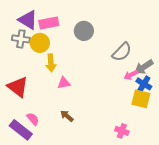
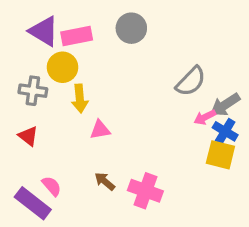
gray circle: (84, 31) -> (131, 28), moved
gray cross: (21, 39) -> (33, 91), moved
red triangle: (18, 87) -> (28, 136), size x0.6
pink cross: (122, 131) -> (145, 191), moved, size x1.5

